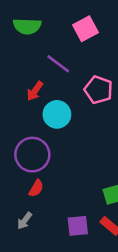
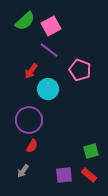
green semicircle: (27, 26) -> (25, 21), turned -45
pink square: (85, 29) -> (51, 26), moved

